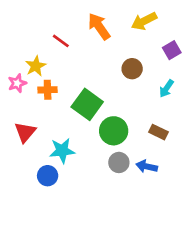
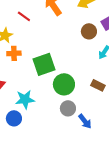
brown circle: (132, 69) -> (89, 31), moved
green square: (87, 104) -> (44, 64), turned 35
blue arrow: (147, 166) -> (85, 121), moved, turned -140

